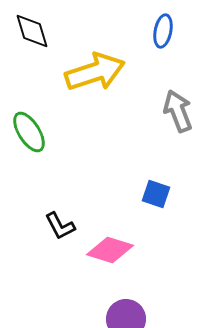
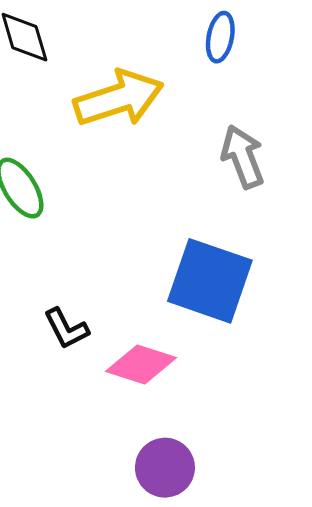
blue square: (156, 194) -> (210, 281), size x2.0

